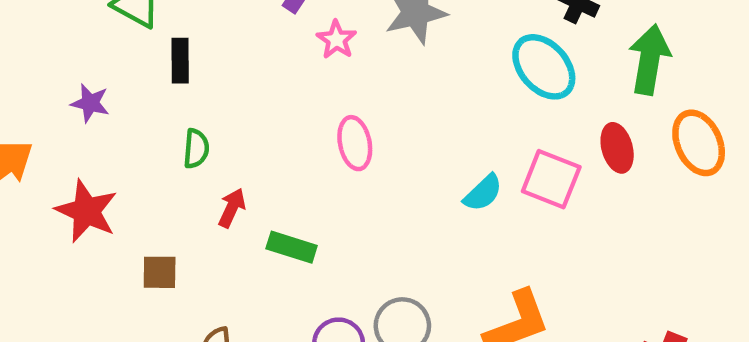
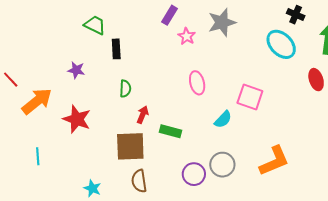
pink square: (551, 179) -> (250, 97), moved
cyan semicircle: (483, 193) -> (223, 119), moved
brown square: (160, 272) -> (130, 146), moved, size x1.8

